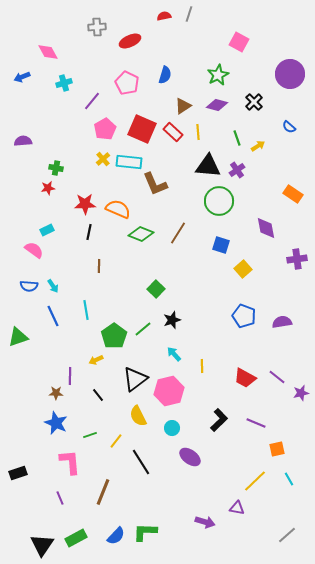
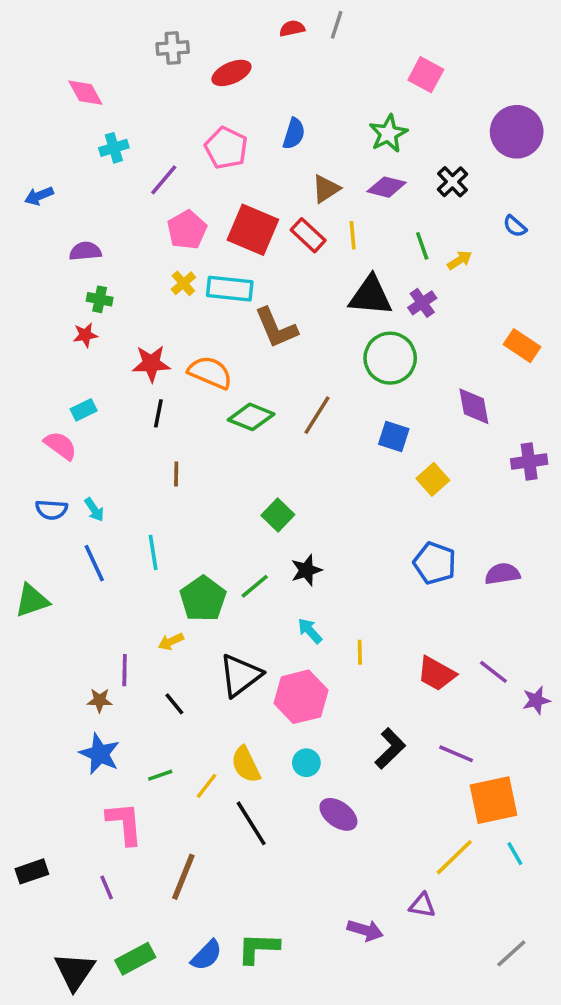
blue arrow: (22, 77) -> (39, 196), moved
purple semicircle: (23, 141) -> (85, 251), moved
yellow semicircle: (138, 416) -> (246, 764), moved
orange square: (277, 449) -> (493, 800), size x1.8
black rectangle: (18, 473) -> (32, 871), moved

